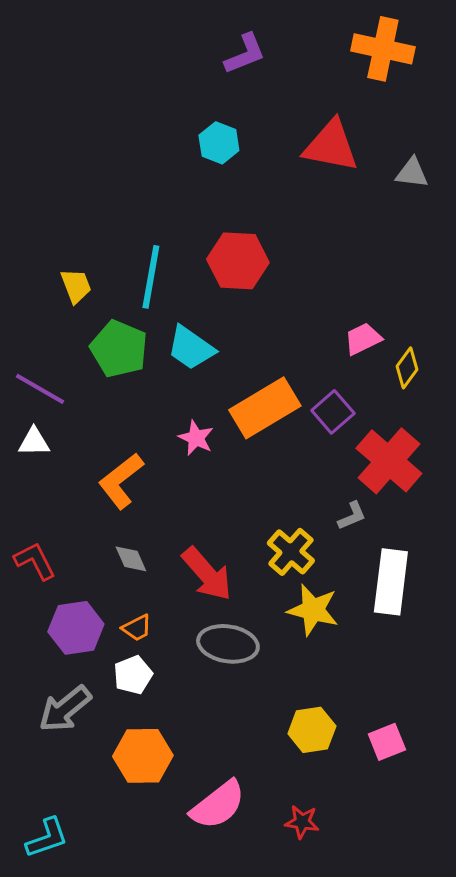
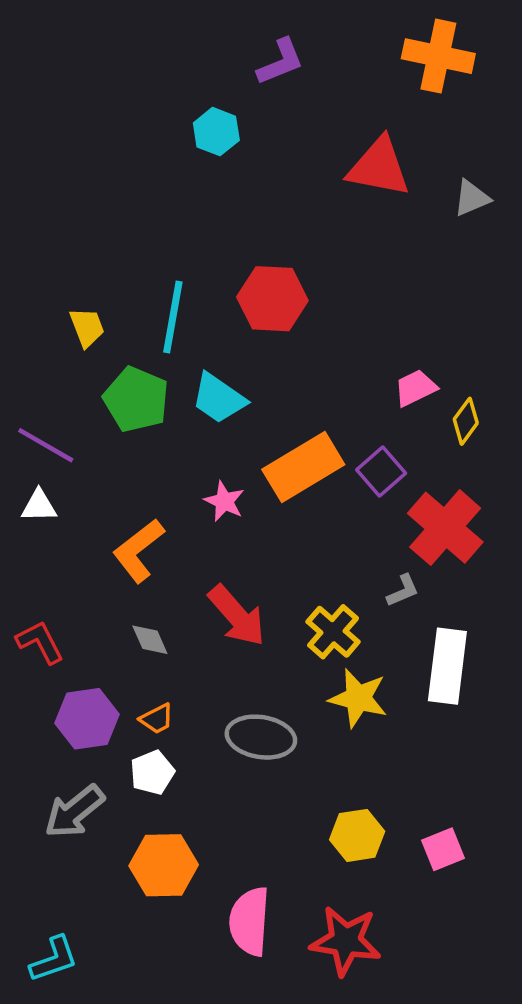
cyan hexagon: (219, 143) -> (216, 132), moved
gray triangle: (412, 173) -> (472, 198), turned -30
red arrow: (207, 574) -> (237, 616), moved
pink semicircle: (218, 805) -> (249, 921), turned 132
red star: (302, 822) -> (346, 941), size x1.8

